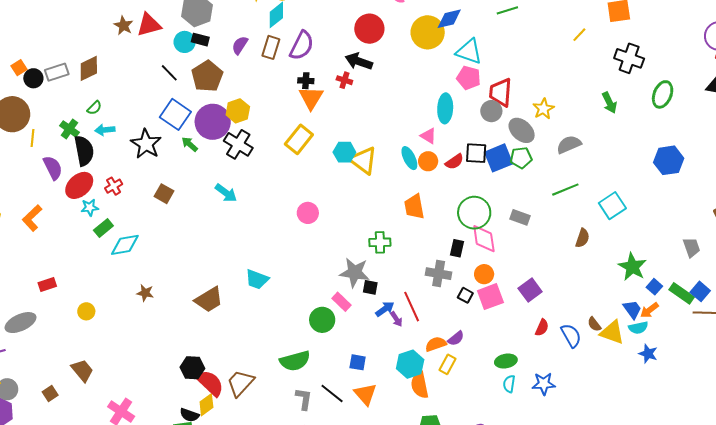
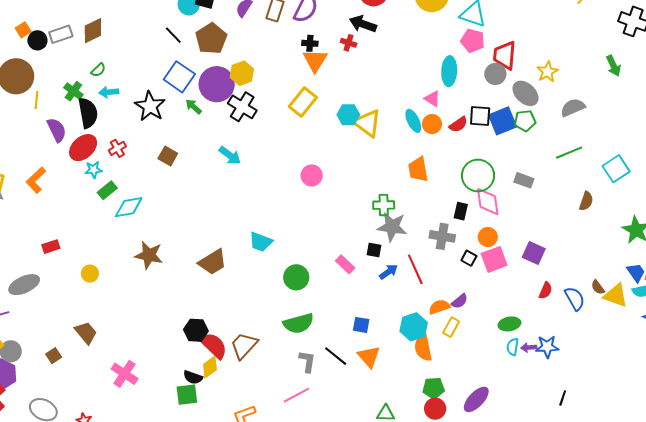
gray star: (355, 273) -> (392, 227), moved
purple square: (530, 290) -> (534, 253), turned -30
brown star: (145, 293) -> (149, 255), size x1.6
purple arrow: (396, 319) -> (529, 348), moved, turned 119
green circle: (322, 320) -> (296, 277), moved

